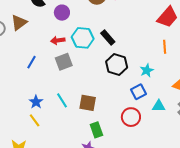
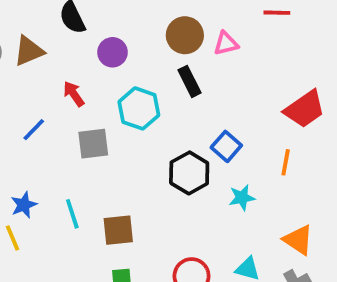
black rectangle: (108, 37) -> (189, 81), moved
red arrow: (58, 40) -> (74, 94), moved, turned 48
blue square: (139, 92) -> (226, 146), moved, turned -35
brown square: (88, 103) -> (118, 230), turned -30

